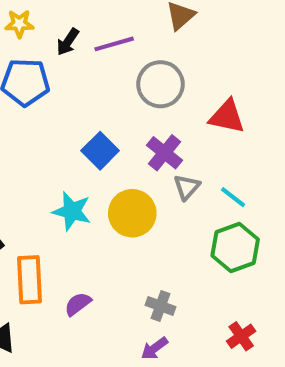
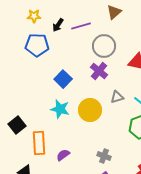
blue square: (100, 151) -> (63, 79), moved
purple cross: (165, 153) -> (99, 71), moved
gray triangle: (187, 187) -> (117, 97), turned 32

